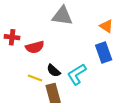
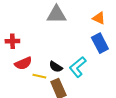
red semicircle: (35, 47) -> (23, 63), moved

